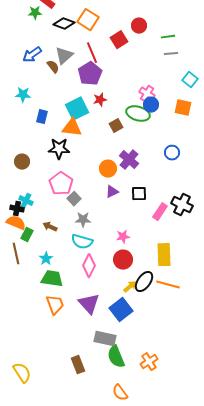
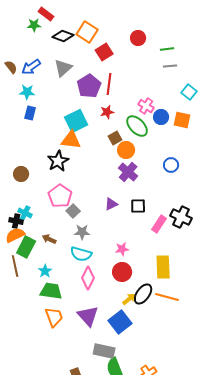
red square: (119, 40) -> (104, 52), moved
red line: (92, 53) -> (109, 84), moved, turned 30
brown semicircle: (53, 67) -> (11, 67), moved
cyan star: (23, 95) -> (27, 92), moved
red star: (100, 100) -> (107, 112), moved
blue circle: (151, 105) -> (161, 117), moved
green ellipse: (138, 114) -> (137, 126), turned 30
blue rectangle: (42, 117) -> (30, 113), moved
black star: (59, 149) -> (58, 161), turned -30
orange circle: (108, 169) -> (126, 150), moved
orange semicircle: (16, 223) -> (15, 235), turned -48
green rectangle: (27, 235) -> (26, 247), size x1.5

